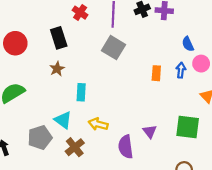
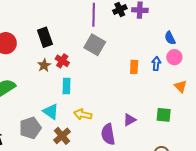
red cross: (80, 13) -> (62, 61), moved
blue semicircle: (188, 44) -> (170, 38), moved
green square: (188, 127) -> (164, 115), size x0.7
purple triangle: (150, 131) -> (130, 120), turned 40

